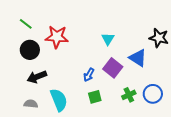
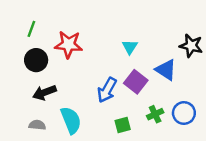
green line: (26, 24) -> (31, 29), turned 72
blue arrow: (89, 75) -> (107, 90), size x1.5
green square: (95, 97) -> (123, 125), moved

